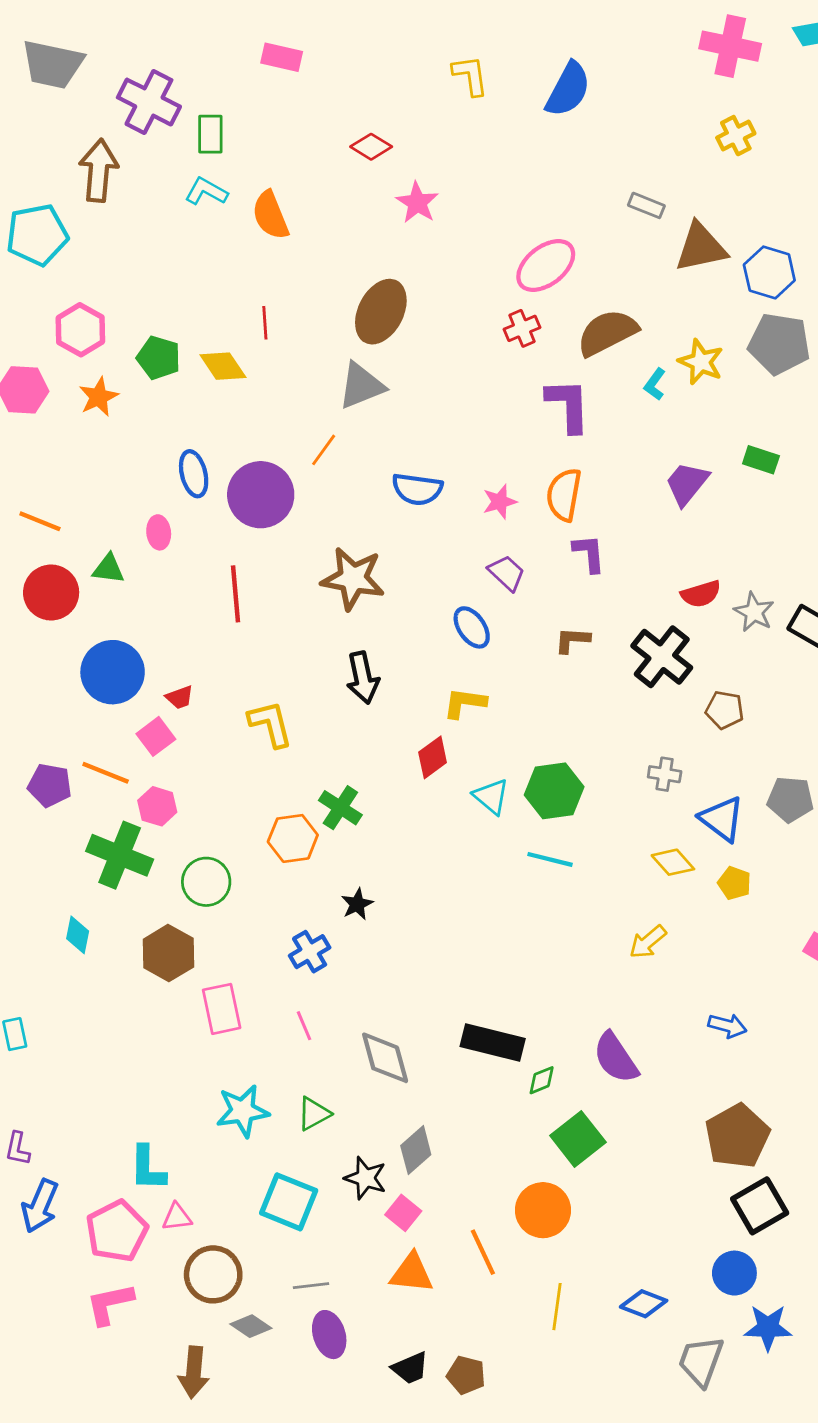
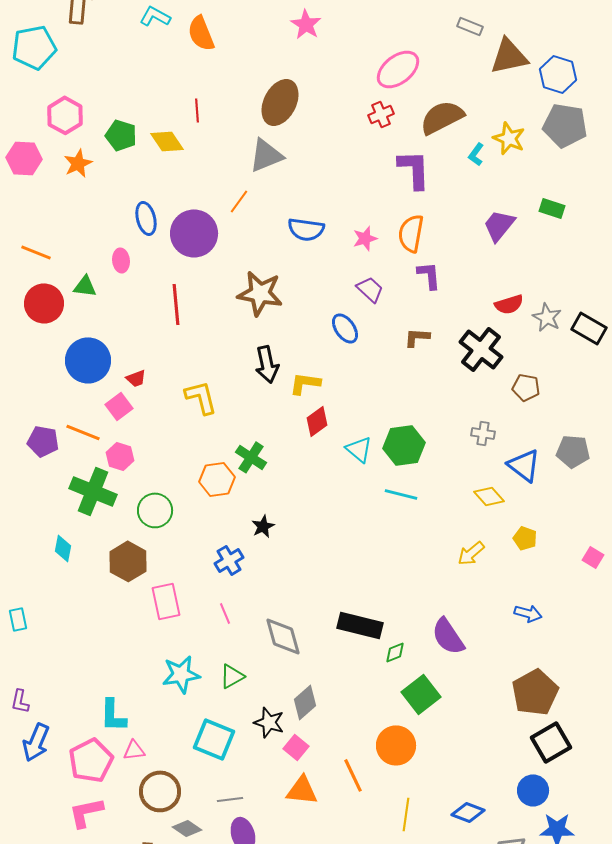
yellow L-shape: (465, 703) -> (305, 383), moved
yellow pentagon: (734, 883) -> (525, 538), moved

